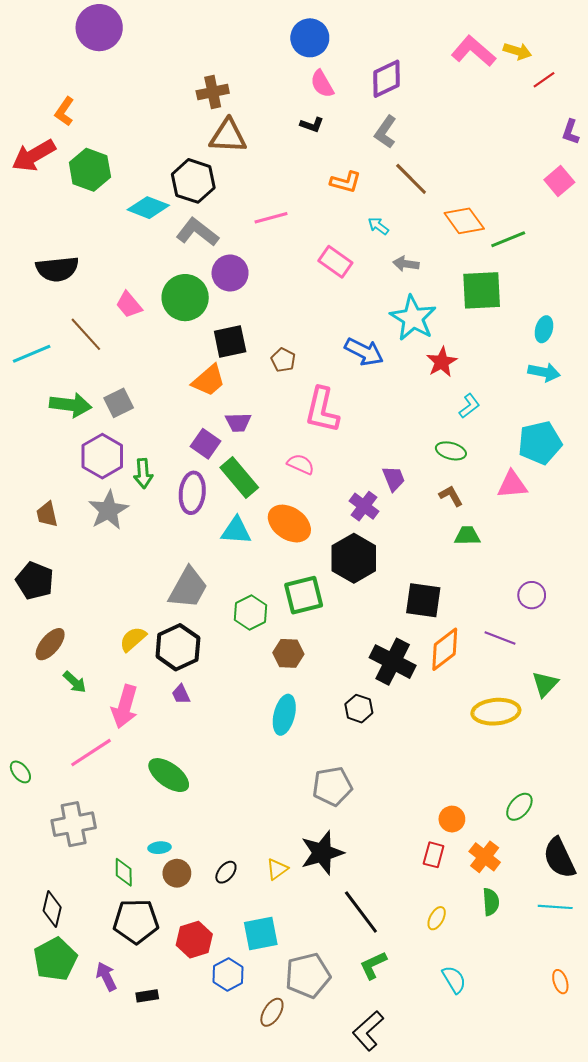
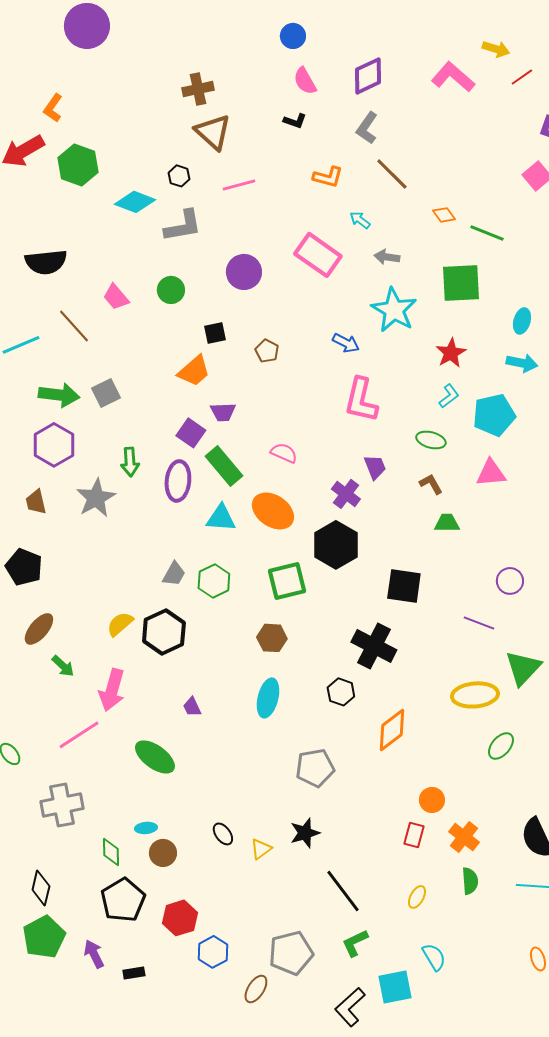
blue circle: (310, 38) -> (293, 36), size x0.7
pink L-shape: (473, 51) -> (453, 77), moved
brown triangle: (228, 136) -> (213, 132), turned 39
black hexagon: (193, 181) -> (179, 176), size x0.5
pink line: (271, 218) -> (239, 185), moved
orange diamond: (464, 221) -> (444, 215), size x0.6
gray L-shape: (197, 232) -> (183, 226), turned 132
green line: (508, 239) -> (487, 233), turned 44
pink rectangle: (335, 262) -> (318, 255), size x1.4
purple circle: (230, 273) -> (244, 272), moved
green circle: (185, 298) -> (171, 290), size x0.6
black square: (230, 342) -> (215, 333), size x0.7
blue arrow: (364, 352) -> (346, 343), size x0.7
red star: (442, 362) -> (451, 353), moved
pink L-shape: (322, 410) -> (361, 400), moved
cyan pentagon: (540, 443) -> (494, 415), moved
purple hexagon: (102, 456) -> (54, 445), moved
gray trapezoid: (188, 588) -> (174, 574), size x0.6
green hexagon: (251, 612) -> (214, 581), moved
orange diamond: (445, 649) -> (392, 730), moved
green triangle: (545, 684) -> (523, 668), size x1.4
purple trapezoid: (181, 694) -> (192, 707), moved
green ellipse: (519, 807) -> (501, 746), moved
black star: (322, 853) -> (305, 833), size x0.7
black ellipse: (226, 872) -> (223, 834), moved, turned -75
black pentagon: (136, 921) -> (123, 900), turned -30
cyan square: (261, 934) -> (395, 987), moved

